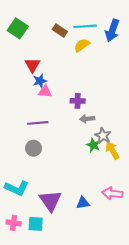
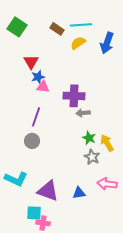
blue arrow: (112, 30) -> (107, 43), moved
purple cross: (78, 101) -> (74, 96), size x1.5
purple line: (38, 123) -> (36, 117), turned -66
gray star: (103, 136) -> (92, 157), moved
purple triangle: (50, 201) -> (48, 191), turned -35
pink cross: (14, 223) -> (43, 223), moved

